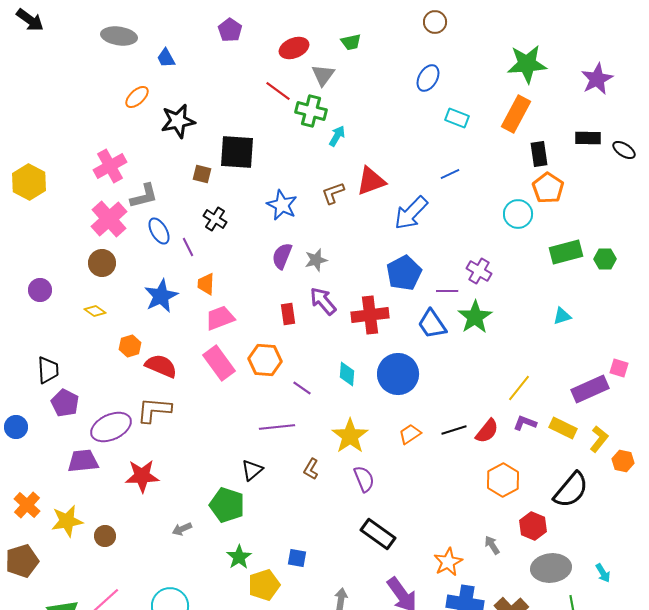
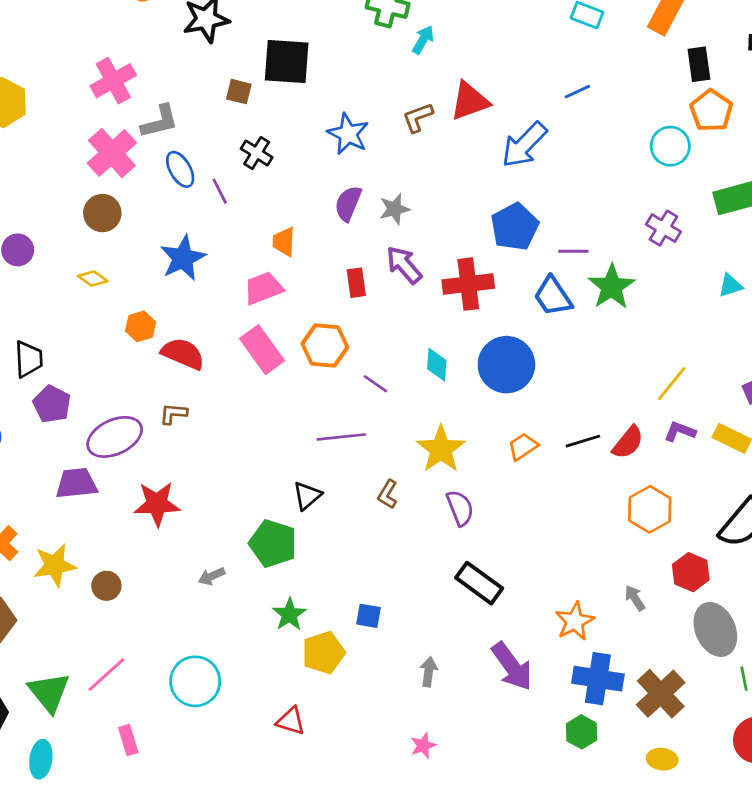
purple cross: (479, 271) -> (663, 228), moved
orange trapezoid: (206, 284) -> (284, 242), moved
brown L-shape: (154, 410) -> (173, 414), size x0.6
gray ellipse: (551, 568) -> (715, 629), turned 72

